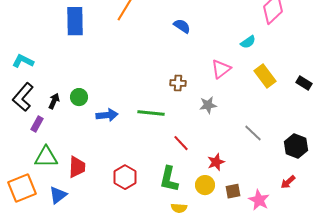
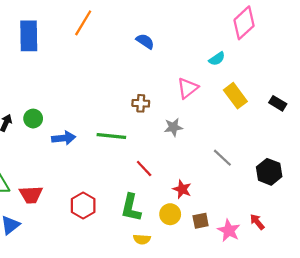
red star: (216, 162) -> (182, 189), turned -30
red trapezoid: (77, 167) -> (31, 195), turned 85
red arrow: (288, 182) -> (257, 222), moved, turned 91

